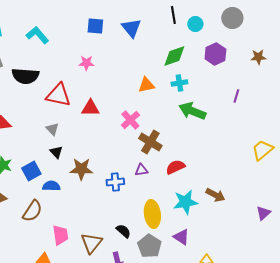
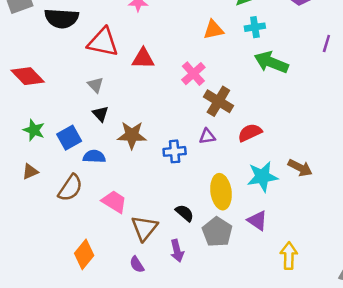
pink trapezoid: (60, 235) -> (114, 202), moved, turned -50

